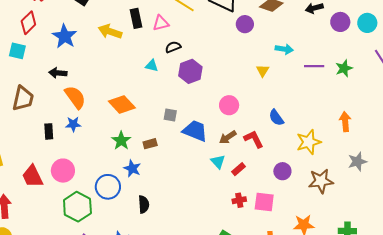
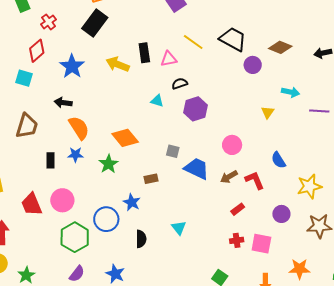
green star: (121, 141) -> (109, 164), moved
cyan triangle: (218, 162) -> (179, 228), moved

